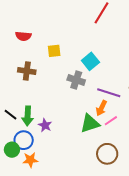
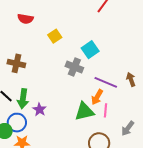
yellow square: (54, 51) -> (55, 36), turned -32
brown cross: (27, 71) -> (16, 63), moved
pink line: (111, 121) -> (106, 110), turned -56

